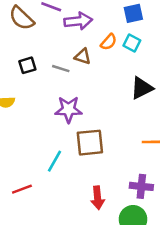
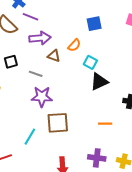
purple arrow: (78, 21) -> (40, 38), moved
cyan square: (132, 43) -> (90, 62), moved
gray line: (61, 69) -> (36, 74), moved

